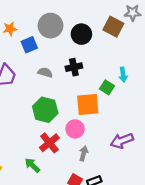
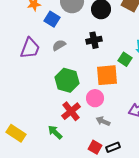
blue square: (29, 45) -> (52, 19), turned -35
gray semicircle: (45, 72) -> (59, 45), moved, turned -48
gray arrow: (84, 153) -> (103, 121), turned -80

